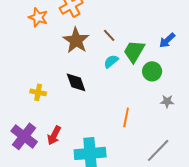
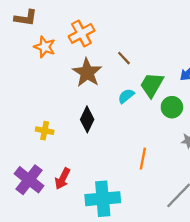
brown line: (109, 35) -> (124, 58), moved
black diamond: (76, 82) -> (87, 119), turned 45

